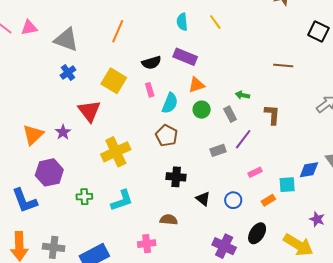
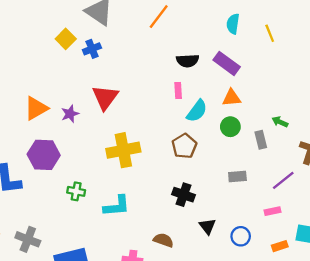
yellow square: (114, 81) -> (66, 39), moved, size x0.7
purple line: (243, 139) -> (283, 180), moved

